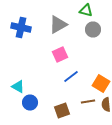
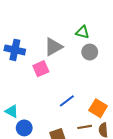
pink square: (60, 54) -> (41, 69), moved

